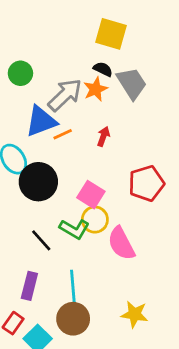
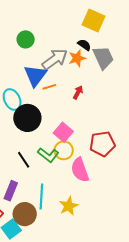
blue triangle: (41, 121) -> (35, 75), turned -40
red pentagon: (146, 183) -> (102, 144), moved
yellow star: (135, 314) -> (69, 206), moved, turned 30
brown circle: (73, 319) -> (25, 214), moved

